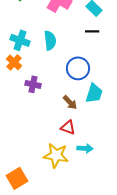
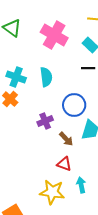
purple cross: (33, 84) -> (45, 121), moved, turned -35
cyan arrow: (85, 148) -> (81, 185), turned -105

